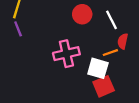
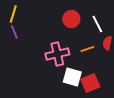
orange line: (110, 53) -> (87, 49), moved
white square: (98, 68) -> (72, 77), moved

